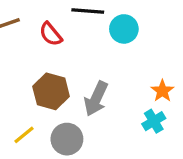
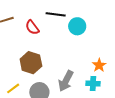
gray arrow: (96, 99) -> (66, 81), moved
cyan cross: (154, 121) -> (93, 84), turned 32

